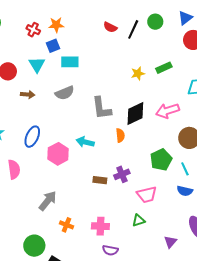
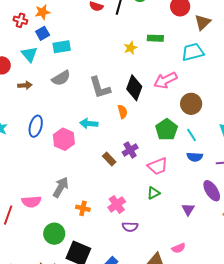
green rectangle: (164, 68) -> (155, 38), turned 35
black diamond: (135, 113) -> (134, 88), turned -35
pink semicircle: (14, 169) -> (31, 202), moved, turned 102
brown rectangle: (100, 180) -> (109, 159), turned 48
pink cross: (100, 226) -> (117, 204), turned -30

